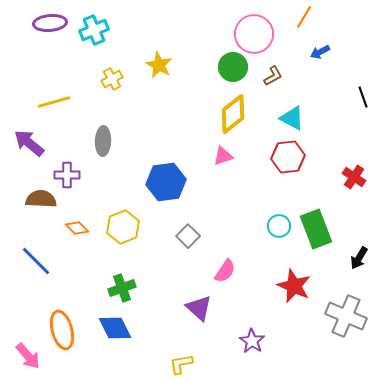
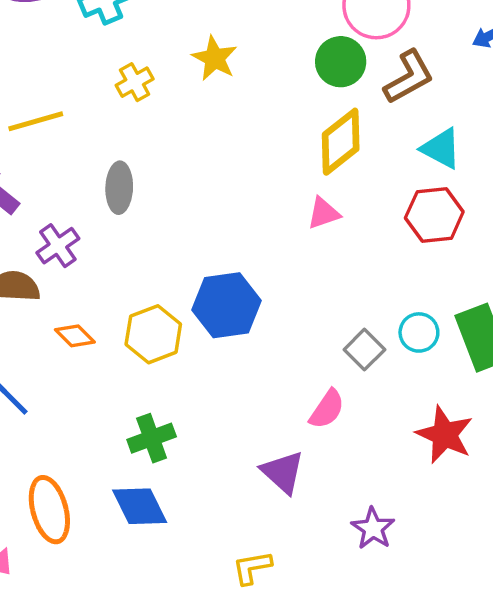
brown L-shape: (273, 76) -> (409, 77), size x1.6
purple cross: (67, 175) -> (58, 246), turned -35
blue hexagon: (166, 182) -> (227, 305), moved
gray square: (188, 236) -> (364, 350), moved

